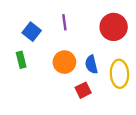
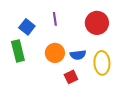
green rectangle: (21, 60) -> (18, 51), size x1.5
blue semicircle: (91, 64) -> (78, 55), turned -84

